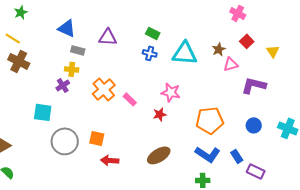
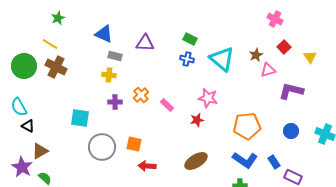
cyan triangle: (185, 53) -> (222, 59), turned 36
purple cross: (63, 85) -> (115, 102), moved, turned 32
orange cross: (104, 89) -> (141, 95), size x0.7

